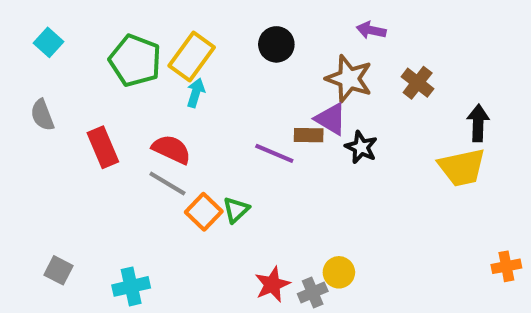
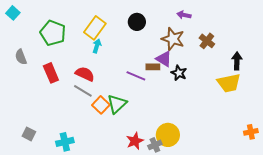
cyan square: (48, 42) -> (13, 13), moved
green pentagon: (135, 61) -> (53, 33), moved
green triangle: (236, 210) -> (117, 104), size x1.5
yellow circle: (339, 272) -> (168, 135), size x1.5

